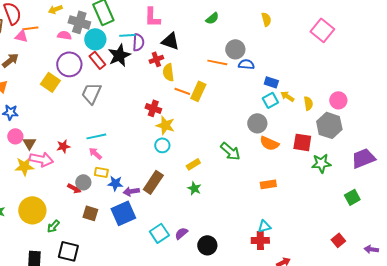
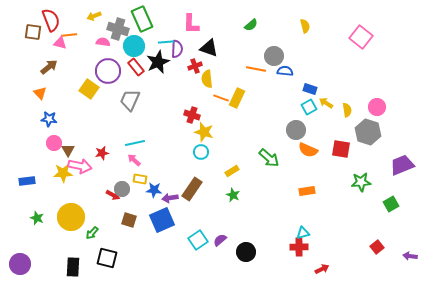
green star: (321, 163) -> (361, 182), moved

